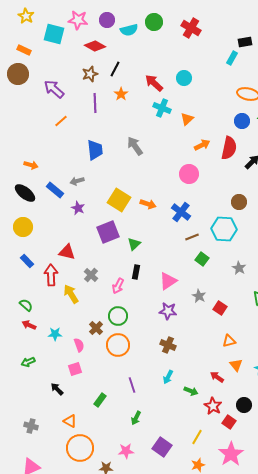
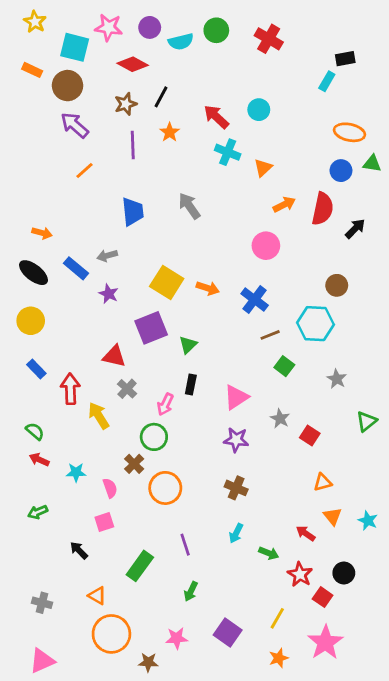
brown circle: (18, 74) -> (68, 86), moved
red triangle: (67, 252) -> (114, 356), moved
green circle: (118, 316) -> (154, 437), moved
green rectangle: (100, 400) -> (140, 566), size x1.5

